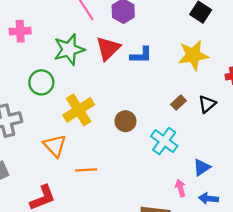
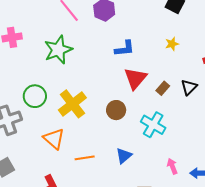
red triangle: (108, 48) -> (135, 78), moved
yellow star: (193, 55) -> (172, 44), size x0.5
green circle: (41, 82) -> (35, 96), moved
blue triangle: (202, 167) -> (124, 156), moved

